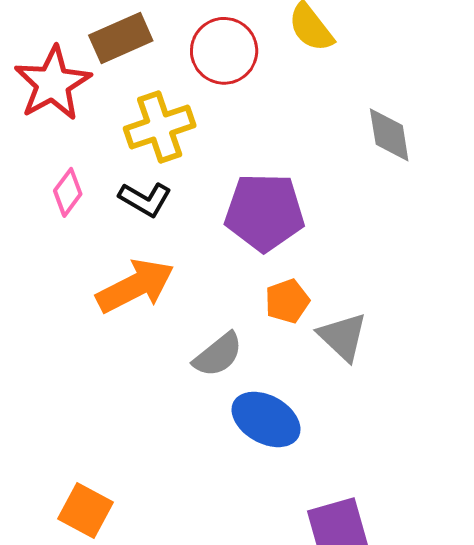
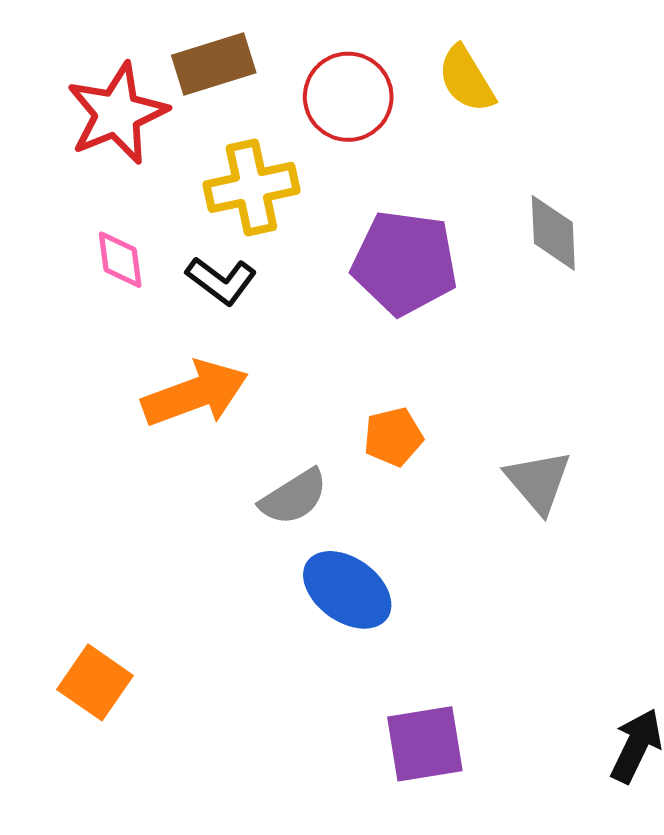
pink diamond: (68, 192) -> (120, 260), turned -51
purple pentagon: (264, 212) -> (405, 263), moved
gray triangle: (343, 337) -> (538, 482), moved

